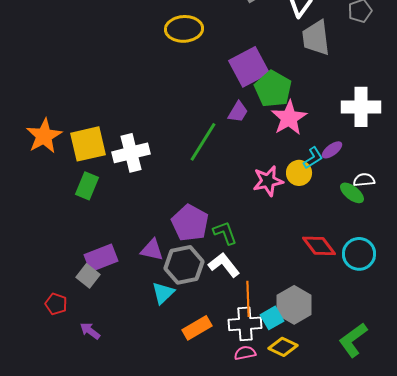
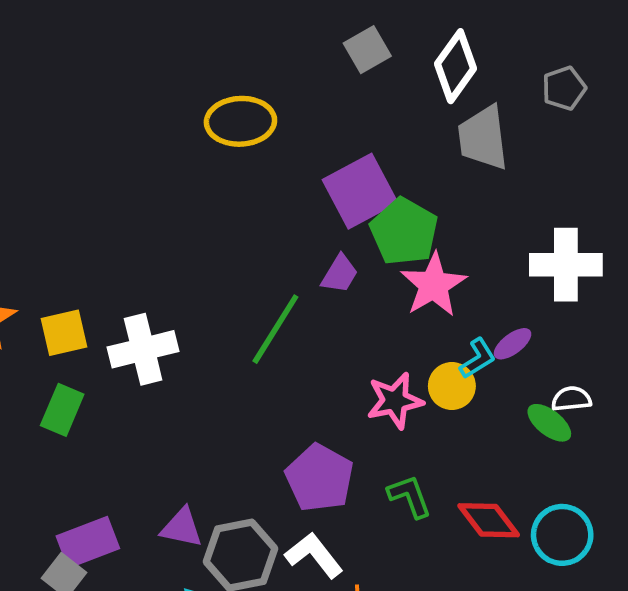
yellow square: (88, 144) -> (64, 333), size x0.7
purple pentagon: (190, 223) -> (320, 478), moved
green L-shape: (225, 233) -> (410, 496), moved

